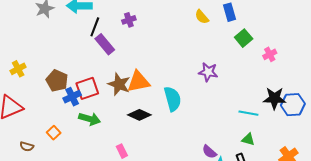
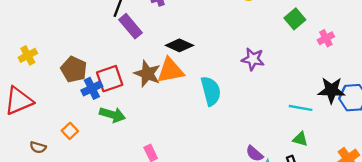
black diamond: (139, 115) -> (179, 45), moved

